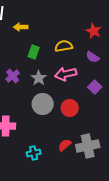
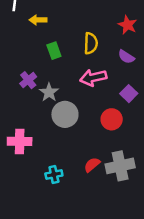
yellow semicircle: (64, 46) -> (91, 43), turned 102
green rectangle: (34, 52) -> (54, 51), turned -40
gray star: (39, 78) -> (49, 92), moved
red circle: (70, 108) -> (112, 119), moved

